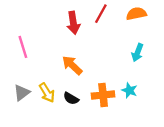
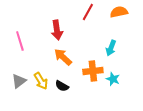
red arrow: (73, 23) -> (57, 30), moved
cyan arrow: (137, 53) -> (111, 48), moved
orange cross: (103, 95) -> (93, 71), moved

